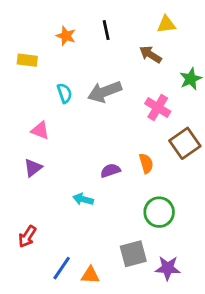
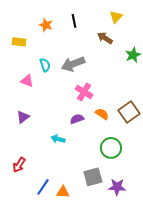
yellow triangle: (166, 24) -> (116, 17), turned -40
pink cross: (158, 107) -> (84, 92), moved
pink triangle: (40, 130) -> (27, 81), moved
brown square: (185, 143) -> (129, 112), moved
orange semicircle: (146, 163) -> (102, 114), turned -40

